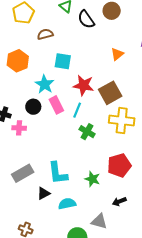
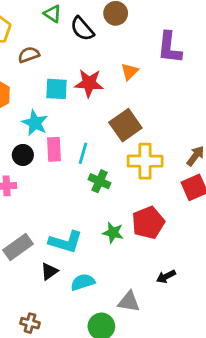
red star: (84, 85) -> (89, 83), moved
pink rectangle: (56, 105) -> (54, 149), turned 30
cyan L-shape: (58, 173) -> (66, 242), turned -60
green star: (92, 179) -> (113, 233), moved
black arrow: (119, 201) -> (166, 276), moved

